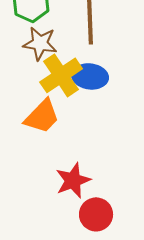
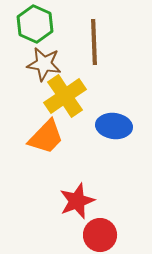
blue ellipse: (90, 76) -> (114, 126), moved

